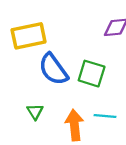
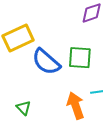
green triangle: (35, 112) -> (23, 108), moved

